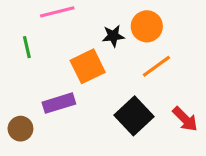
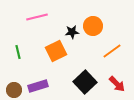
green line: (27, 47) -> (18, 52), moved
orange line: (156, 66) -> (112, 51), moved
purple rectangle: (59, 103) -> (38, 86), moved

